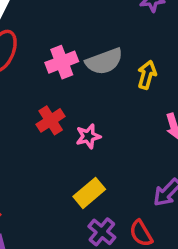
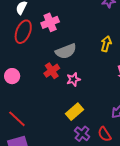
gray semicircle: (104, 61) -> (66, 51), moved
pink cross: (62, 62) -> (50, 22), moved

